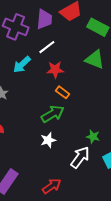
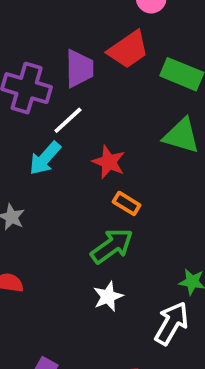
white line: (47, 47) -> (68, 120), moved
red star: (55, 70) -> (109, 162), turned 30

